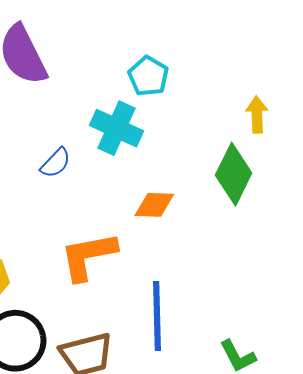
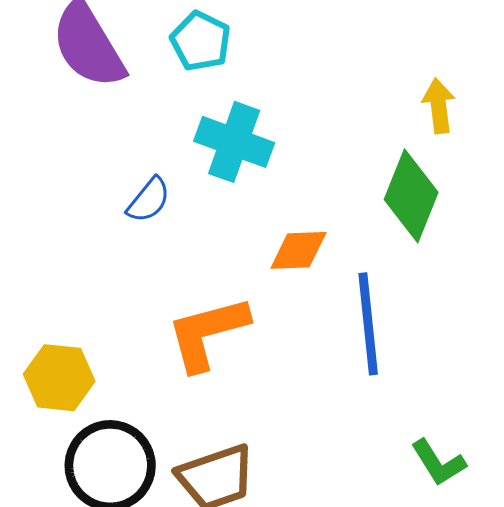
cyan pentagon: (148, 76) -> (201, 41), moved
blue line: (157, 316) -> (368, 324), moved

